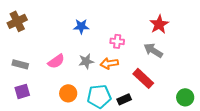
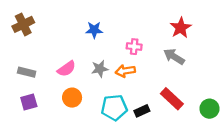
red rectangle: (143, 78) -> (172, 99), moved
orange circle: (68, 93) -> (72, 98), moved

